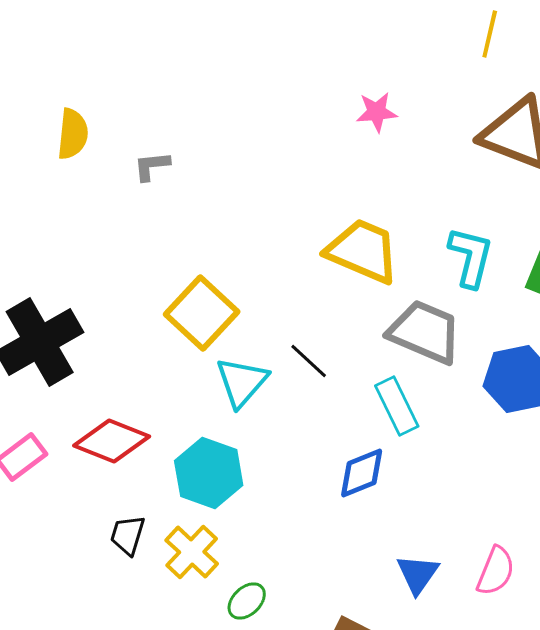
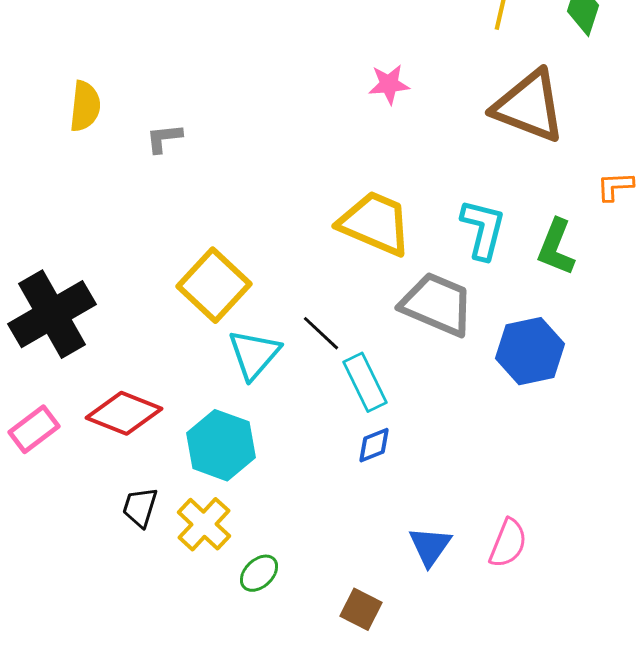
cyan rectangle: (397, 406) -> (365, 382), moved
blue diamond: (362, 473) -> (374, 445), size x0.7

